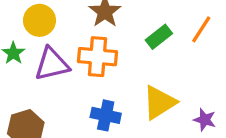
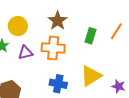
green rectangle: (159, 37) -> (90, 36), turned -35
purple triangle: (52, 64) -> (25, 53), size x0.7

